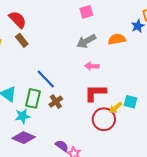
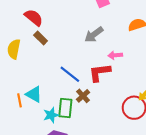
gray arrow: (86, 41) -> (94, 35), moved
red L-shape: (95, 93) -> (100, 73), moved
green rectangle: (33, 98) -> (65, 108), moved

